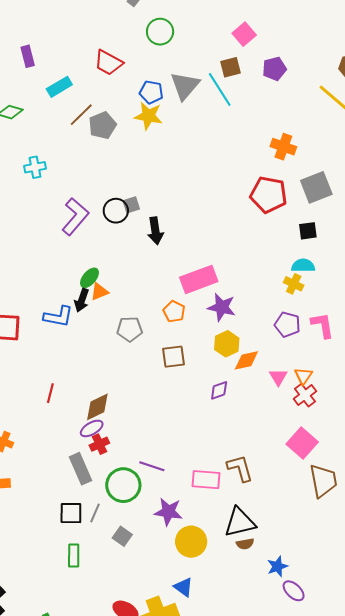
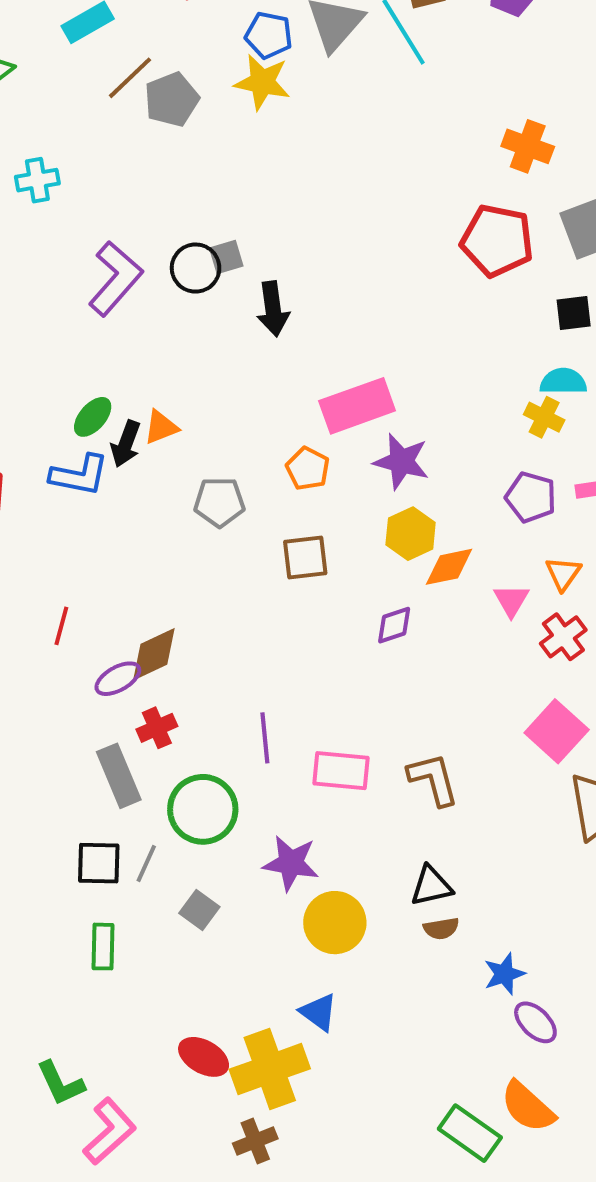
green ellipse: (89, 278) -> (93, 417), moved
orange triangle: (303, 376) -> (563, 573), moved
purple ellipse: (92, 428) -> (118, 679), moved
purple line: (152, 466) -> (265, 738), moved, turned 65
pink rectangle: (206, 480) -> (341, 771), moved
black triangle: (240, 522) -> (431, 886), size x0.7

